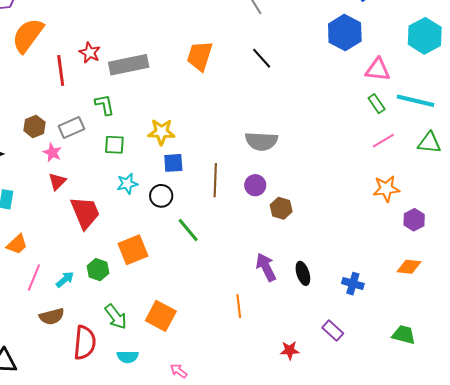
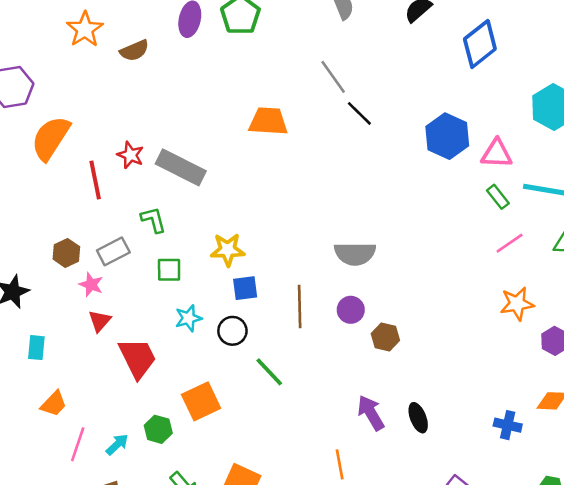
blue hexagon: (345, 33) -> (447, 136), moved
orange trapezoid: (200, 56) -> (268, 121), moved, turned 80
black line: (262, 58) -> (359, 113), moved
gray rectangle: (129, 65) -> (181, 167), turned 42
blue cross: (353, 284) -> (508, 425), moved

